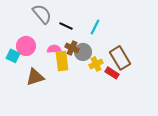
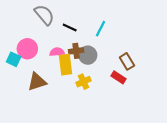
brown cross: (72, 48) -> (76, 51), turned -32
brown rectangle: (120, 58) -> (127, 61), size x0.7
yellow cross: (96, 64) -> (84, 82), moved

